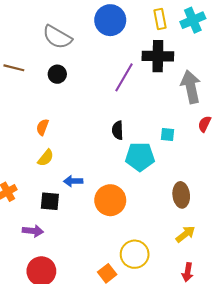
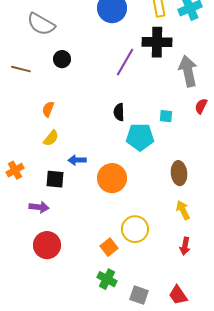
gray semicircle: (57, 37) -> (41, 24), moved
brown line: (14, 68) -> (21, 69), moved
yellow arrow: (185, 234) -> (183, 210), turned -78

